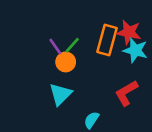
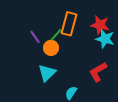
orange rectangle: (107, 40) -> (69, 24), moved
purple line: (55, 46) -> (35, 37), moved

